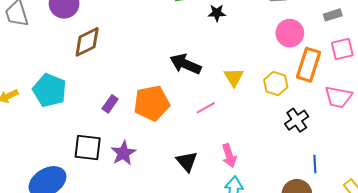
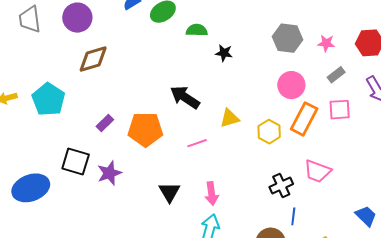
gray rectangle: (333, 15) -> (336, 75), turned -30
yellow triangle: (234, 77) -> (230, 118), turned 35
pink trapezoid: (338, 97) -> (317, 171), moved
black cross: (297, 120) -> (281, 186), moved

